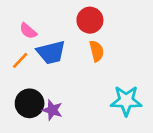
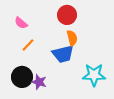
blue trapezoid: (51, 52) -> (63, 54), moved
orange line: (20, 60) -> (28, 45), moved

